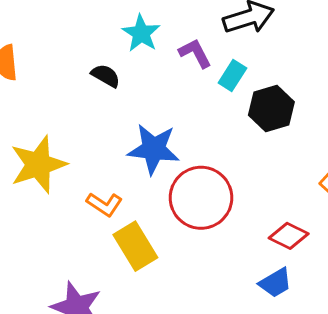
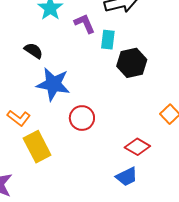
black semicircle: (106, 76) -> (34, 51), moved
cyan rectangle: (232, 76) -> (108, 40), turned -30
red circle: (201, 198) -> (82, 118), size x0.6

